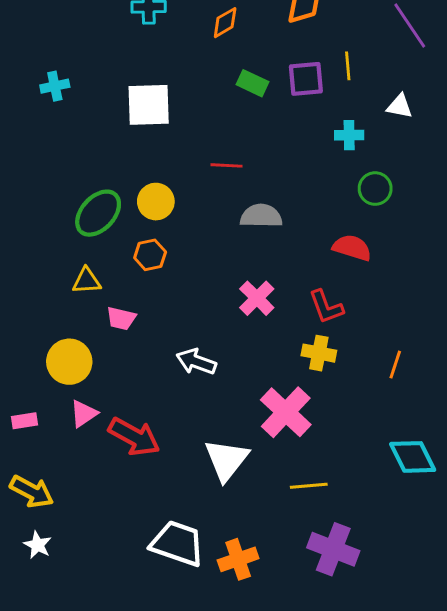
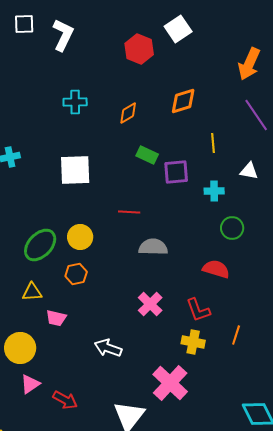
purple square: (306, 79) -> (176, 172), moved
orange line: (395, 365) -> (236, 335), moved
red arrow: (134, 437) -> (65, 400), size x0.7

